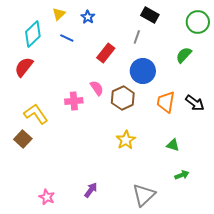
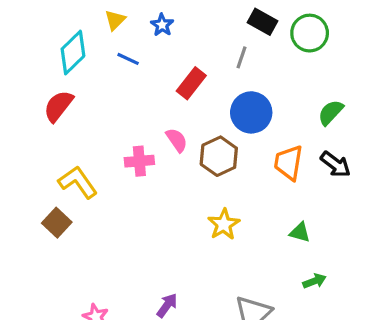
green circle: (198, 22) -> (310, 33), moved
green semicircle: (184, 55) -> (331, 112), moved

